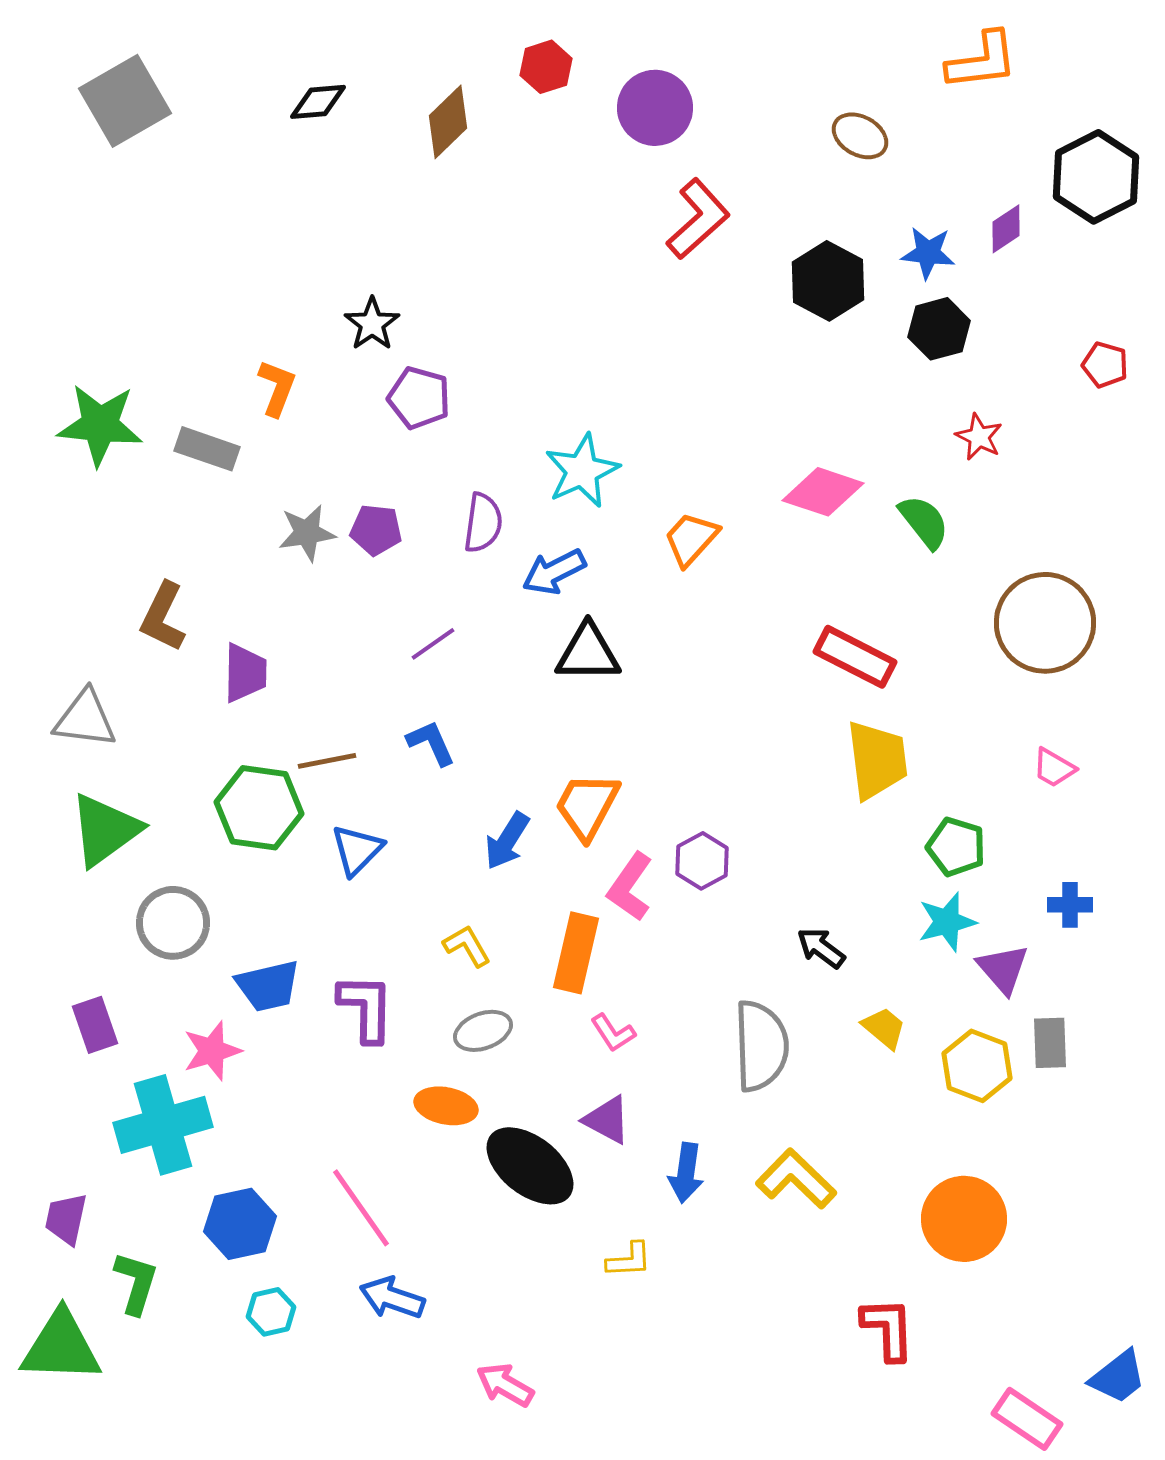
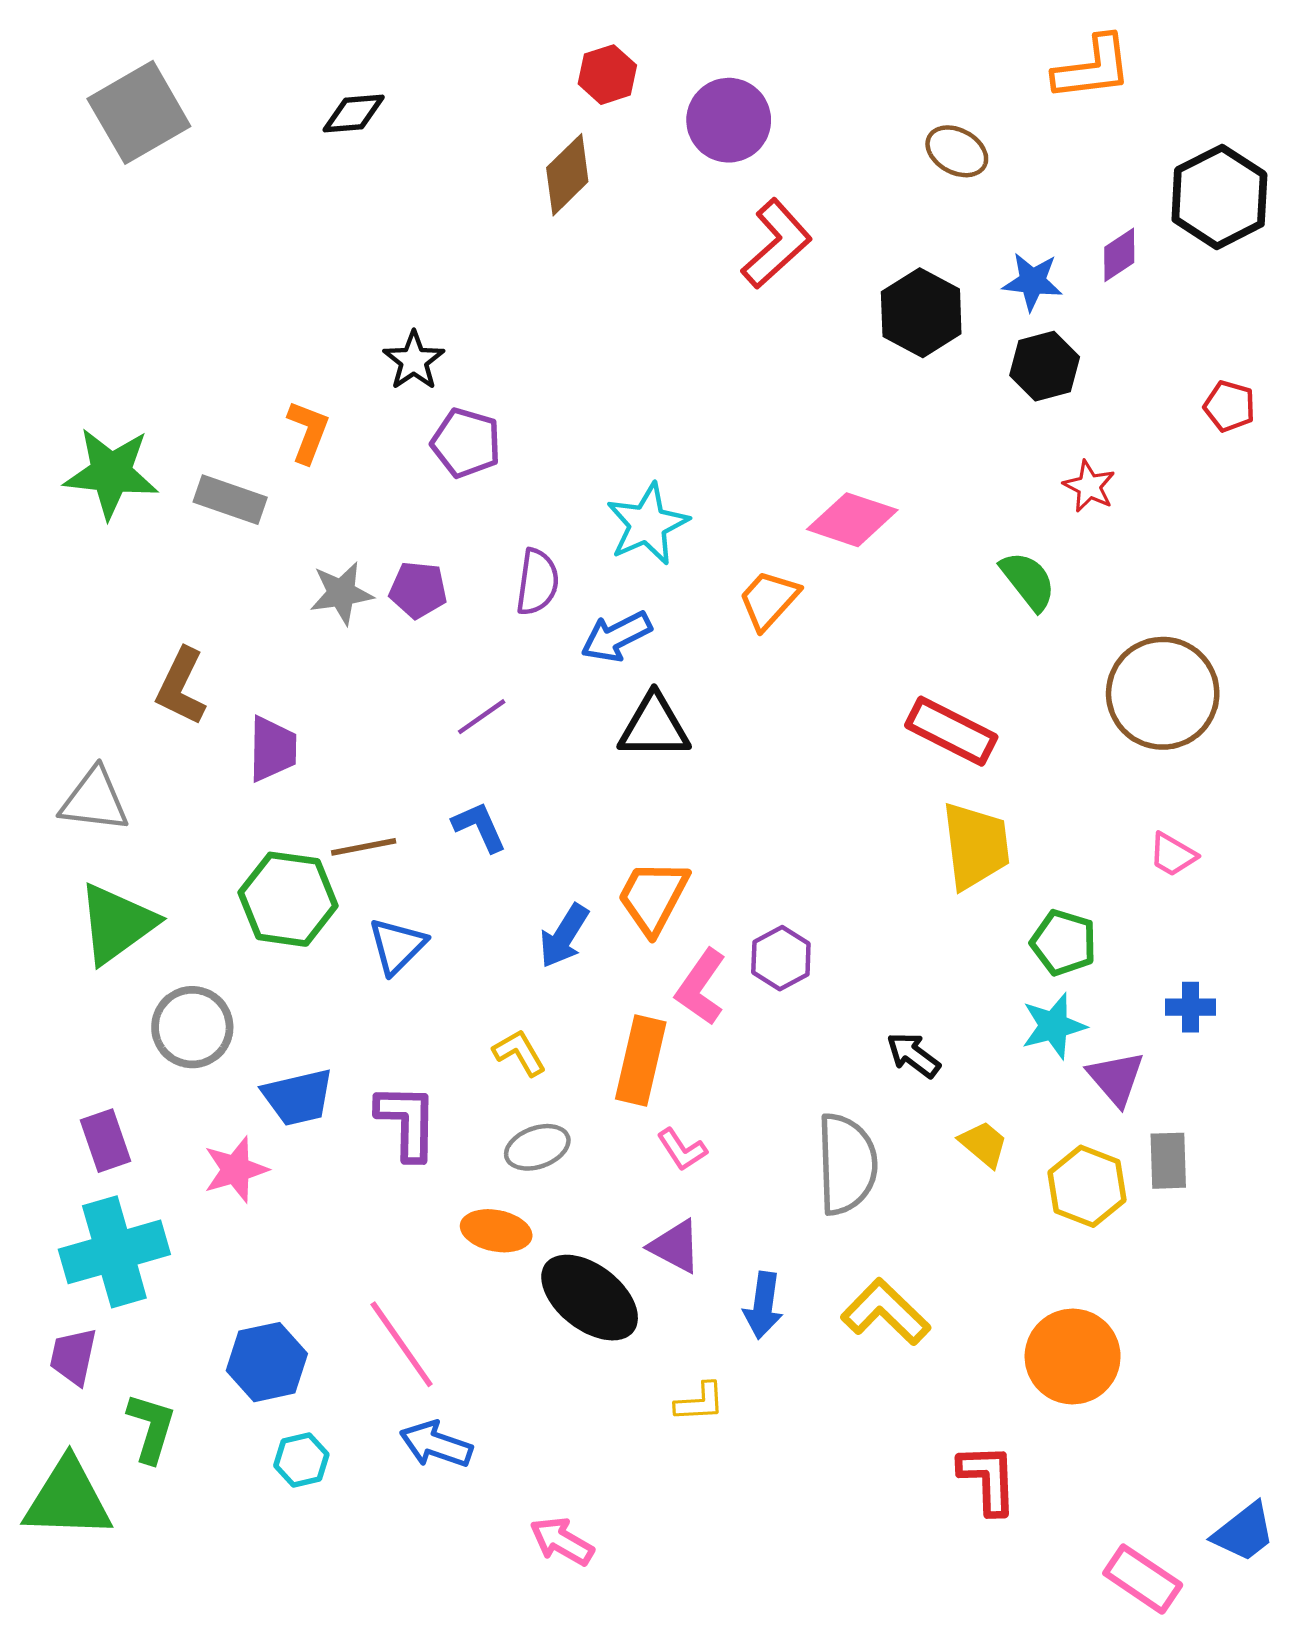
brown diamond: (448, 122) -> (567, 175), moved
pink diamond: (823, 492) -> (852, 520), moved
cyan cross: (163, 1125) -> (114, 1252), moved

